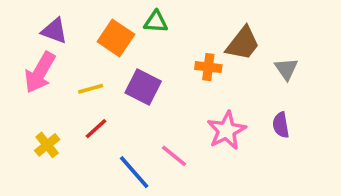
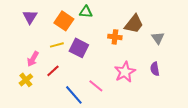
purple triangle: (54, 31) -> (30, 17), turned 42
pink arrow: (40, 72) -> (33, 59), moved, size x0.7
yellow line: (91, 89) -> (57, 45), moved

